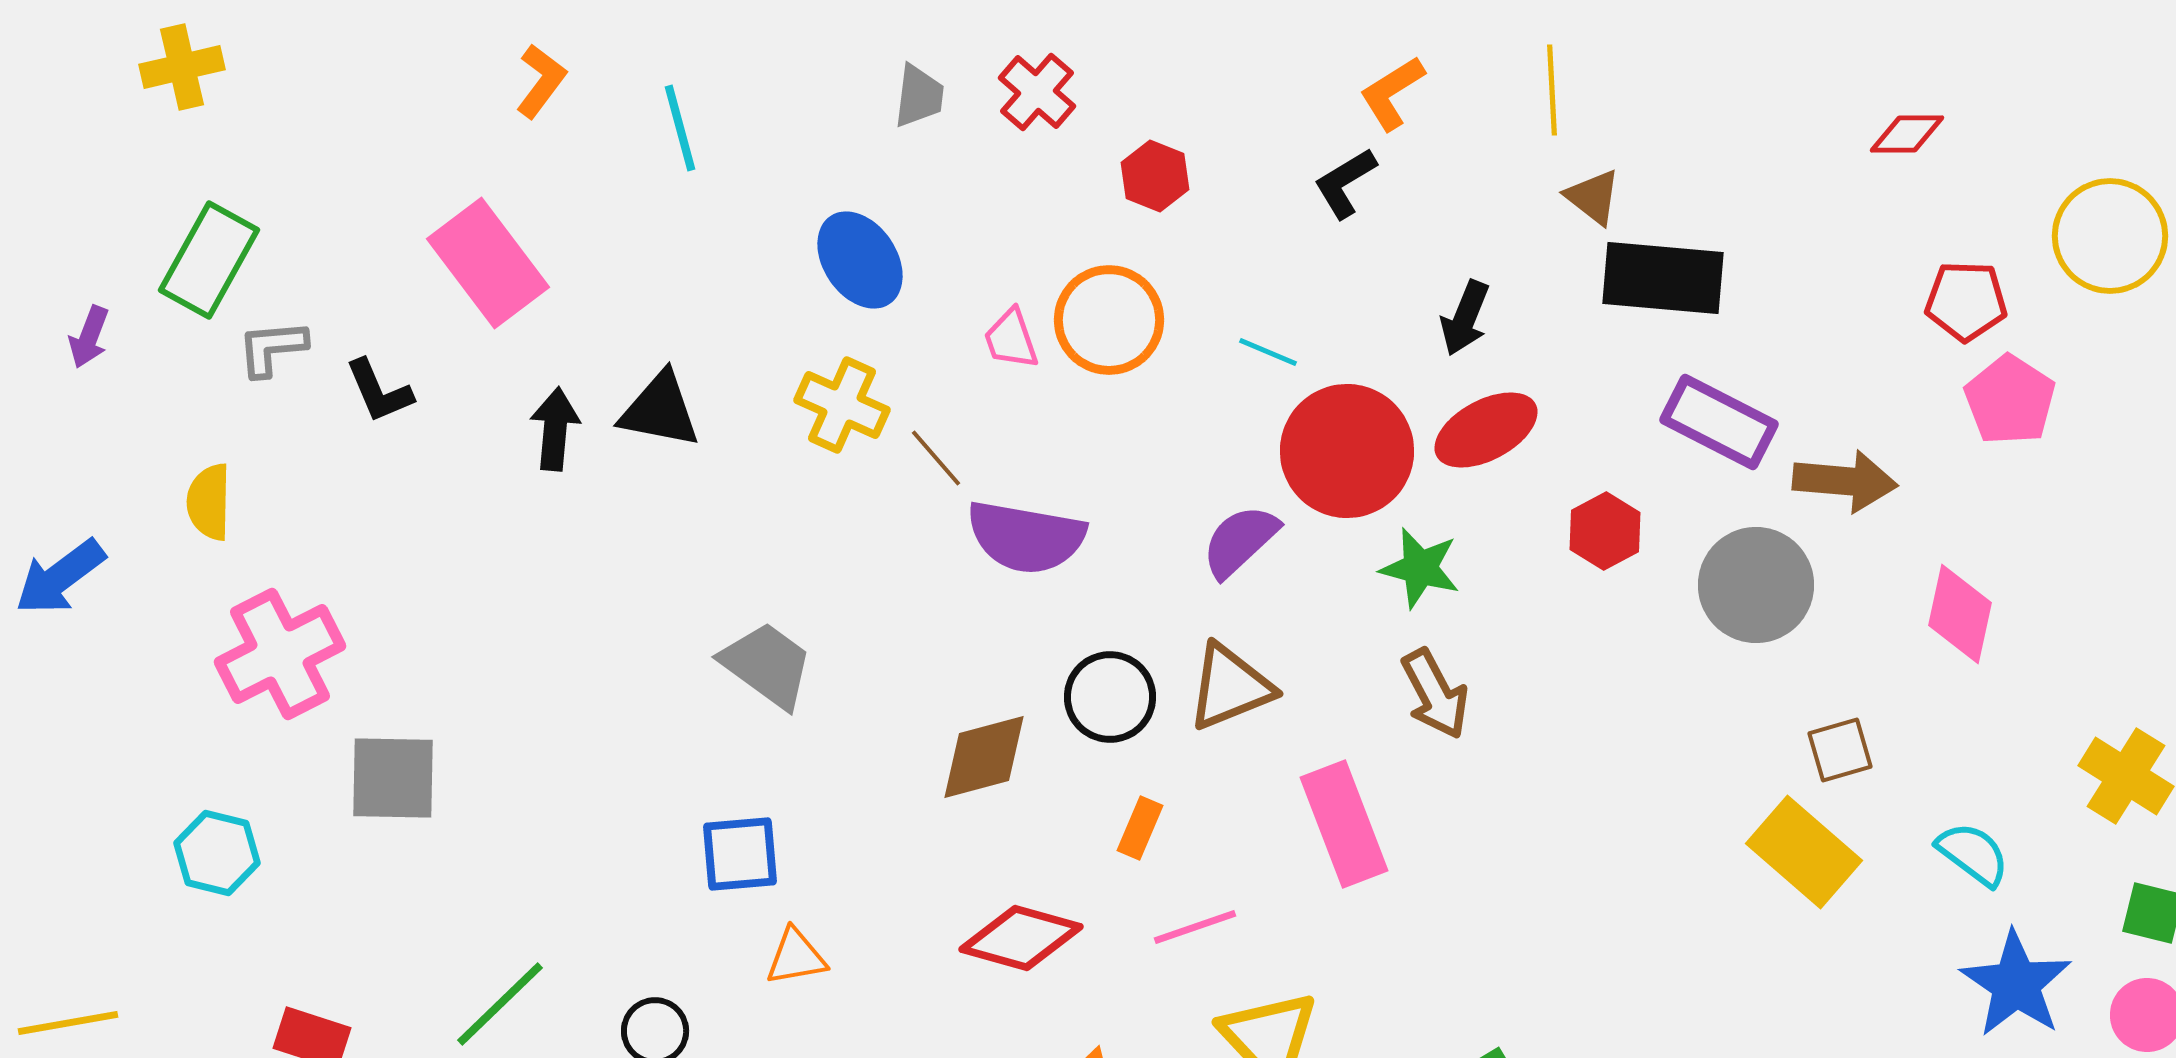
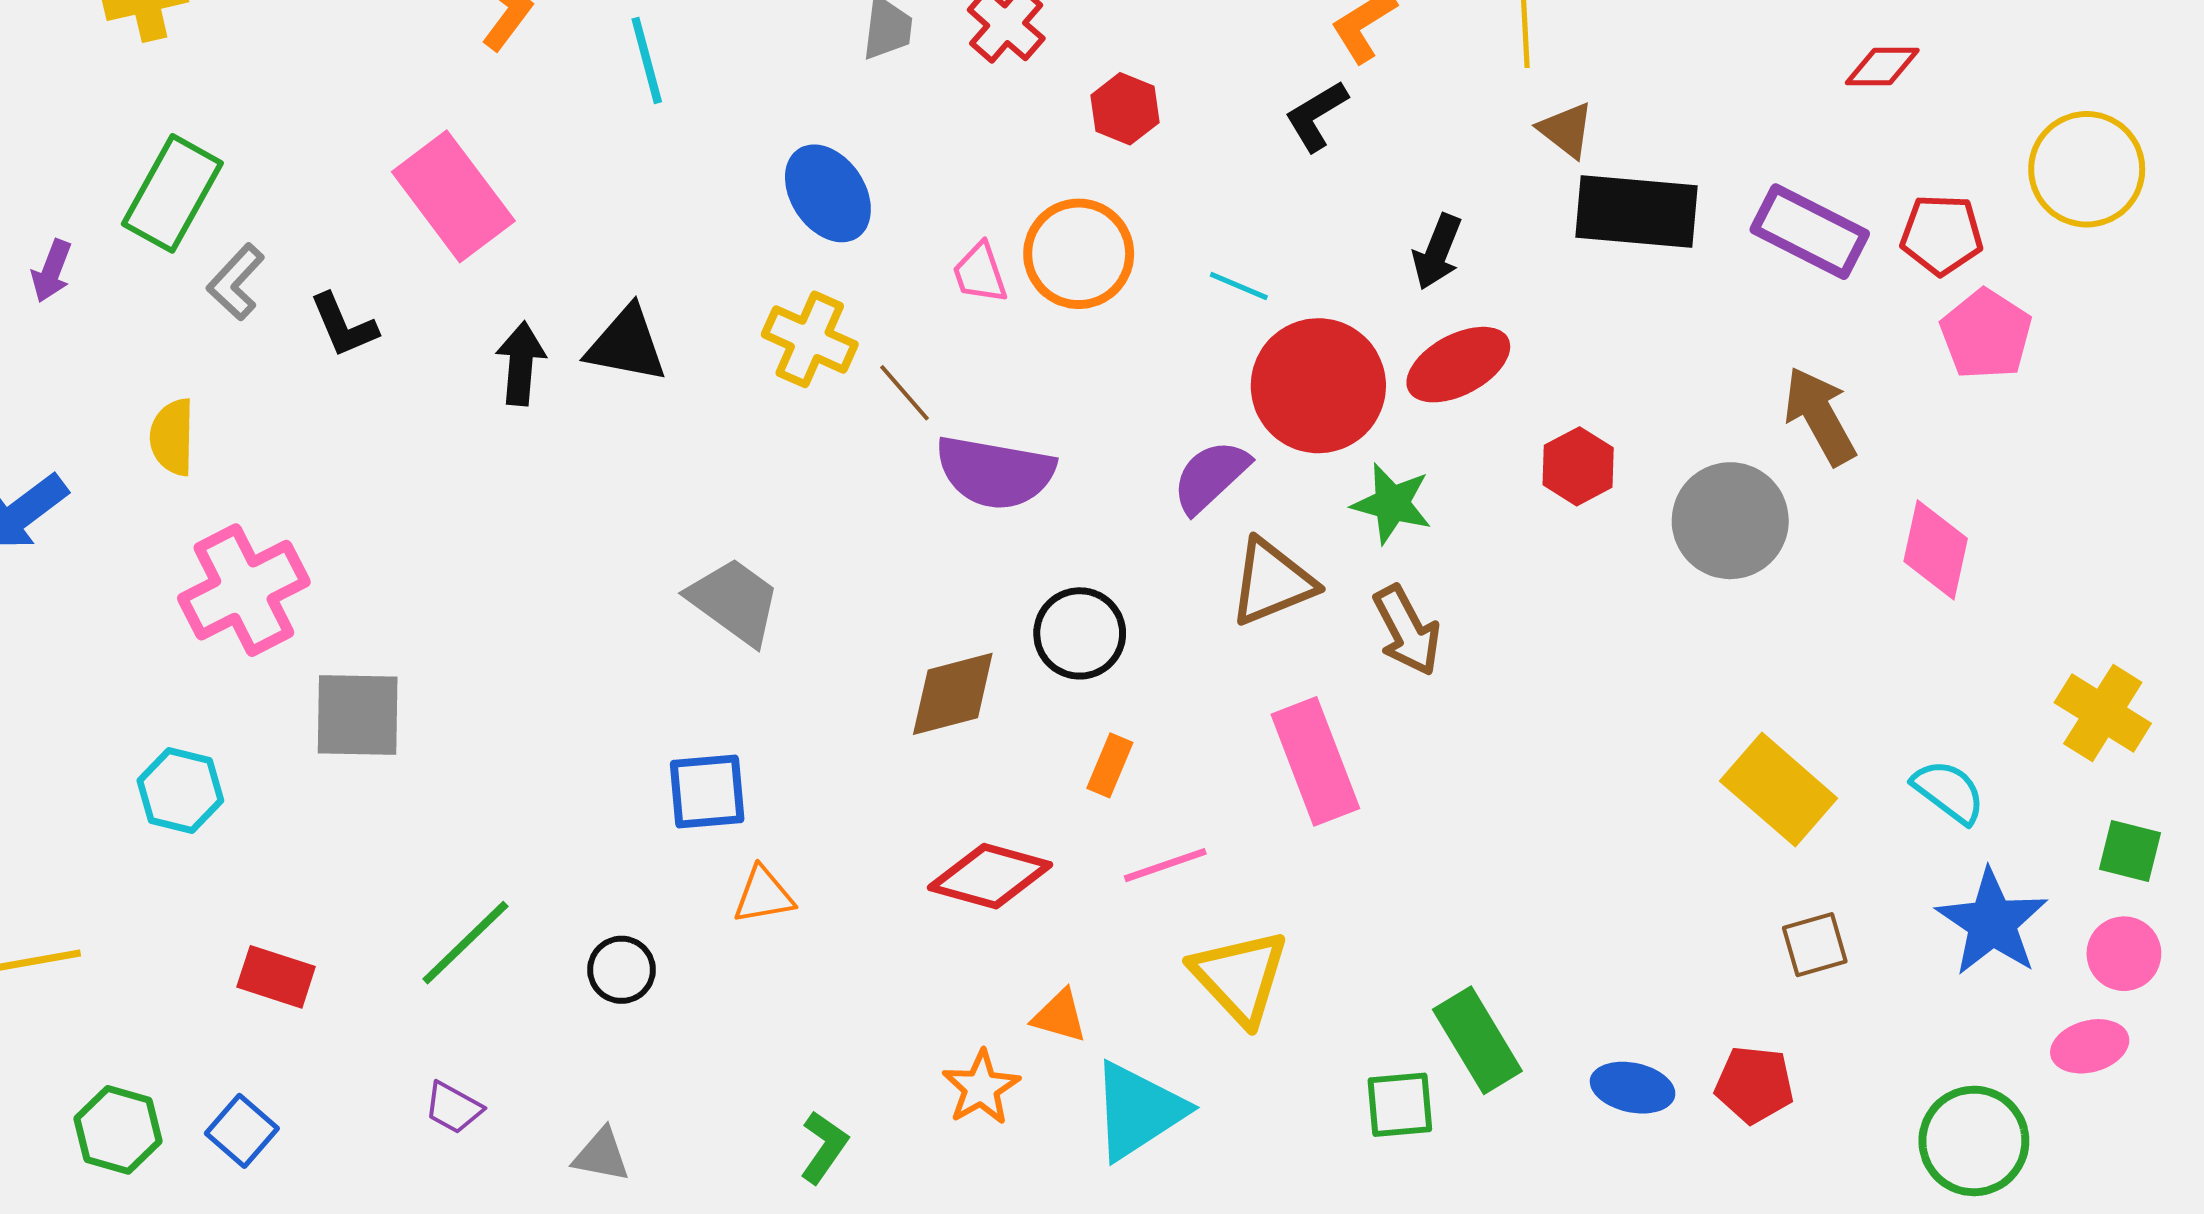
gray L-shape: (272, 348) -> (236, 282), turned -42
purple rectangle: (1719, 422) -> (1810, 232), moved
brown arrow: (1845, 481) -> (1820, 416), turned -124
brown triangle: (1230, 687) -> (1272, 582), moved
brown square: (1840, 750) -> (1815, 945), moved

